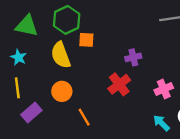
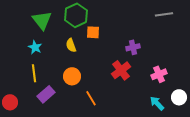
green triangle: (27, 26) -> (42, 20), turned 40
yellow semicircle: (61, 55) -> (71, 45), size x0.6

